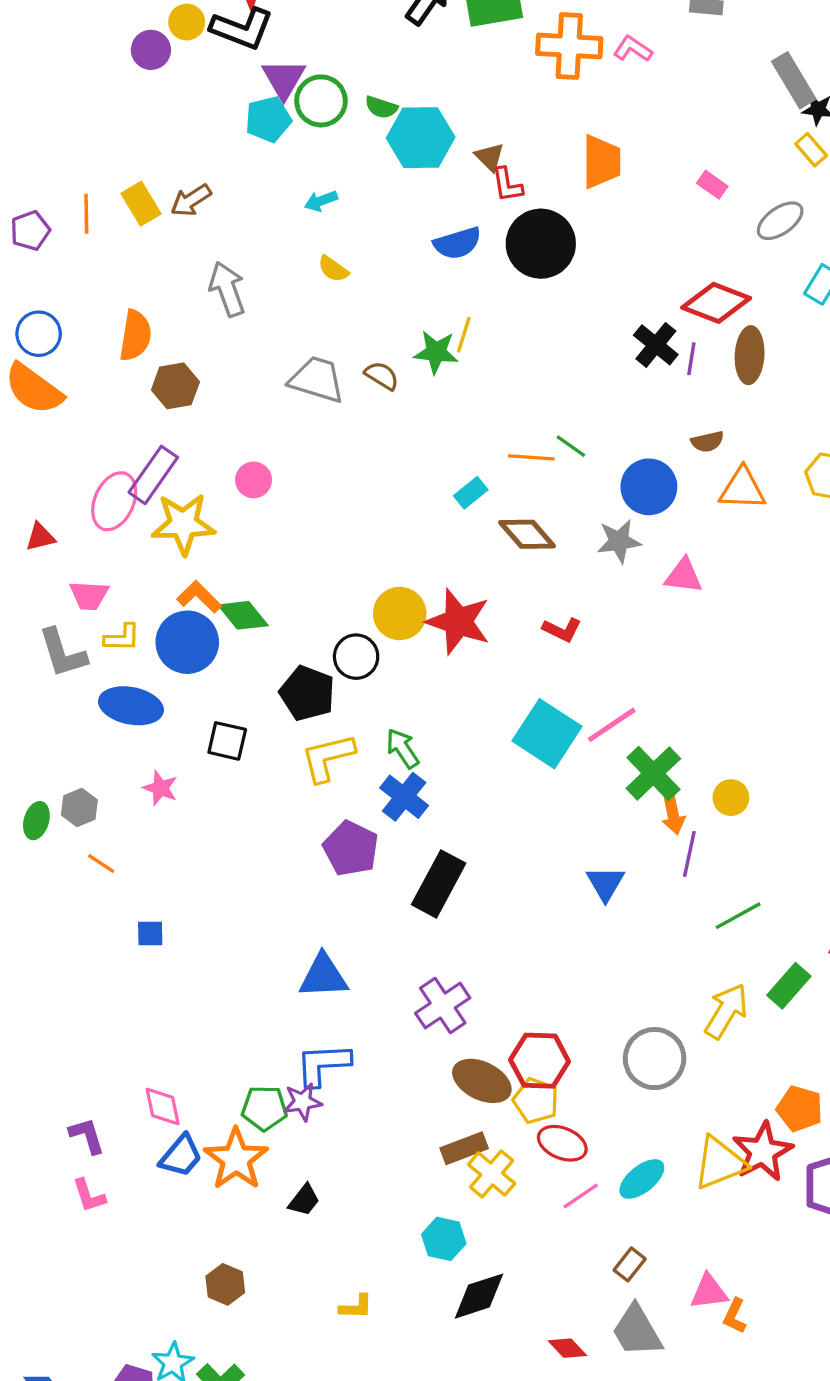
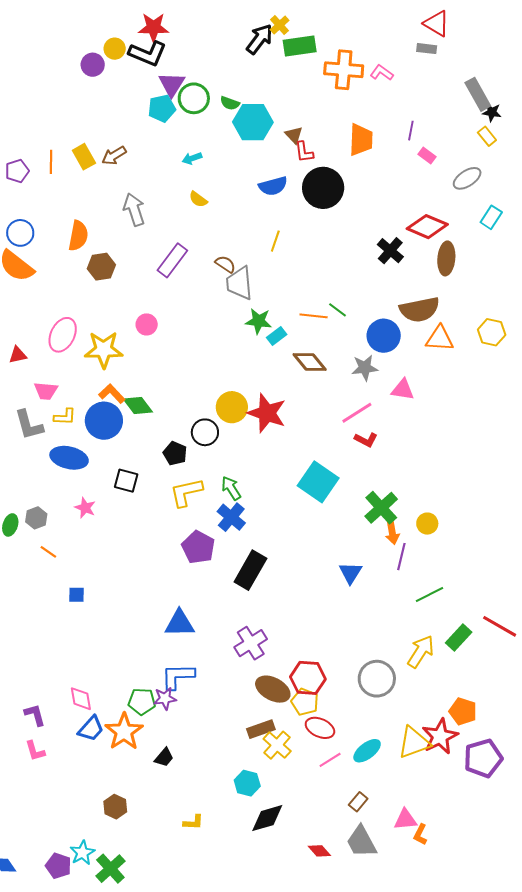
green star: (436, 352) -> (259, 321), moved
purple line: (691, 359) -> (411, 131), moved
gray trapezoid: (317, 379) -> (239, 283), moved, turned -114
brown semicircle: (707, 442) -> (420, 310), size x2.0
purple rectangle: (153, 475) -> (172, 260), moved
red L-shape: (562, 630) -> (366, 440), moved
black pentagon: (307, 693) -> (175, 453), size x0.7
pink line: (612, 725) -> (357, 413), moved

